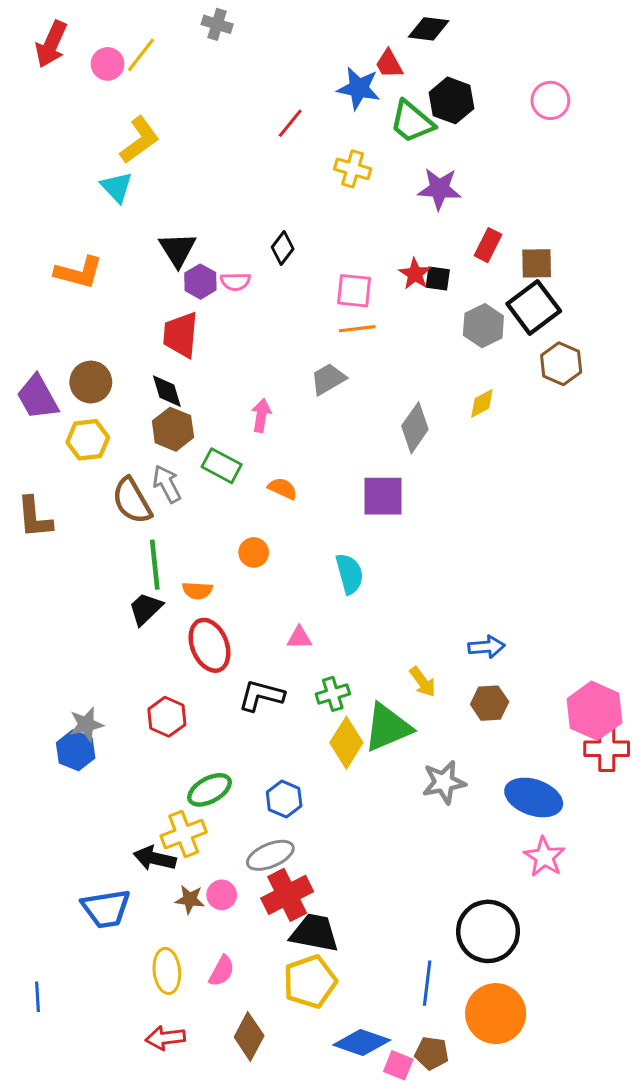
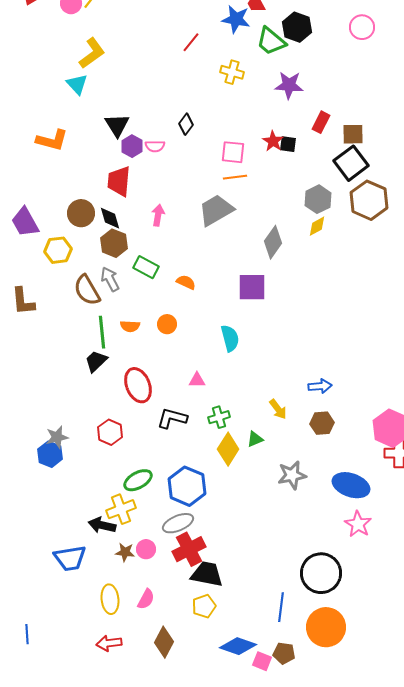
gray hexagon: (483, 326) -> (318, 199), moved
brown hexagon: (561, 364) -> (369, 200), size x1.4
gray trapezoid: (328, 379) -> (216, 210), size x1.5
brown circle: (91, 382) -> (81, 213), moved
pink arrow: (261, 415) -> (158, 215), moved
orange semicircle: (197, 590) -> (130, 326), moved
green triangle: (388, 727) -> (255, 439), size x0.5
blue hexagon: (284, 799) -> (187, 486), size x1.6
yellow pentagon: (310, 982) -> (204, 606), size x0.7
blue line: (38, 997) -> (27, 634), moved

